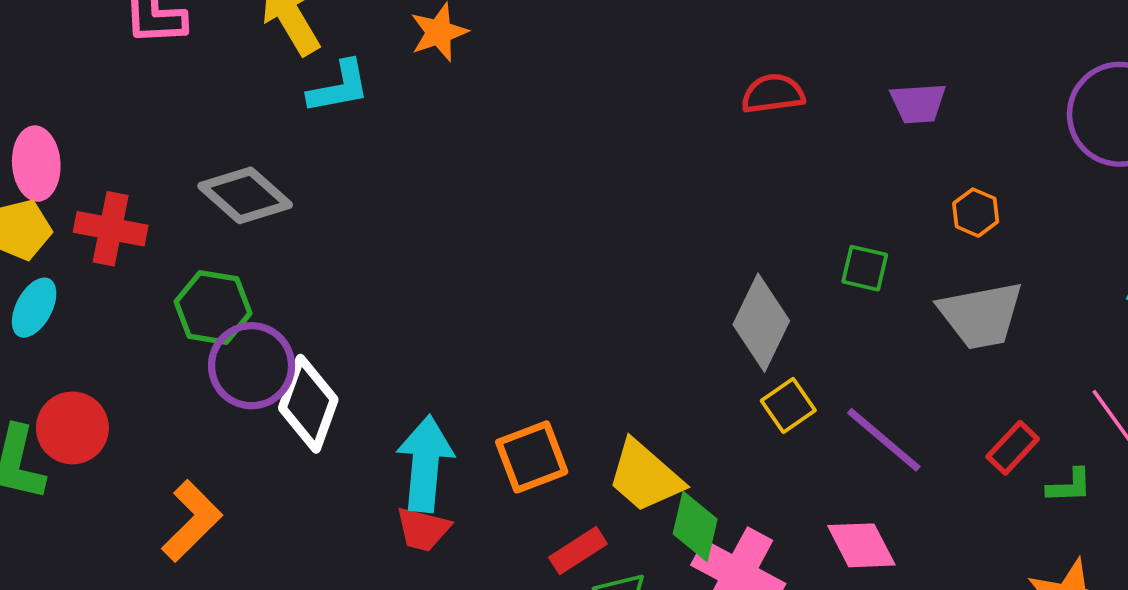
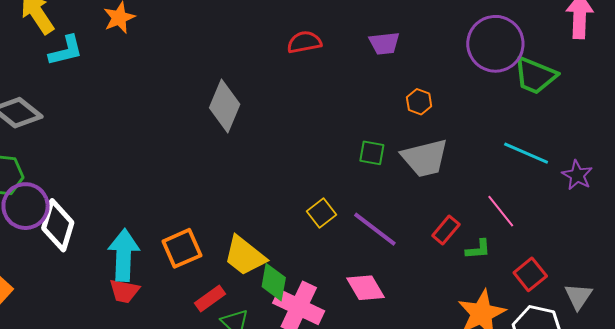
green square: (865, 268) -> (372, 153), moved
gray diamond: (761, 323) -> (225, 106), moved

